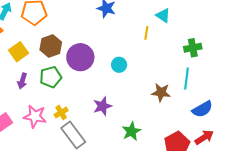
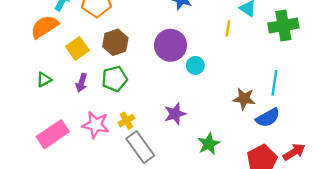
green cross: (193, 48) -> (283, 26), moved, size x1.4
purple circle: (80, 57) -> (171, 45), moved
blue semicircle: (202, 109) -> (268, 118), moved

